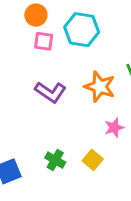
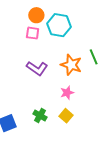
orange circle: (36, 15) -> (36, 15), moved
pink star: (114, 128) -> (67, 93), moved

